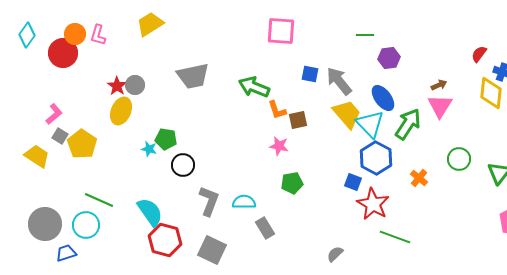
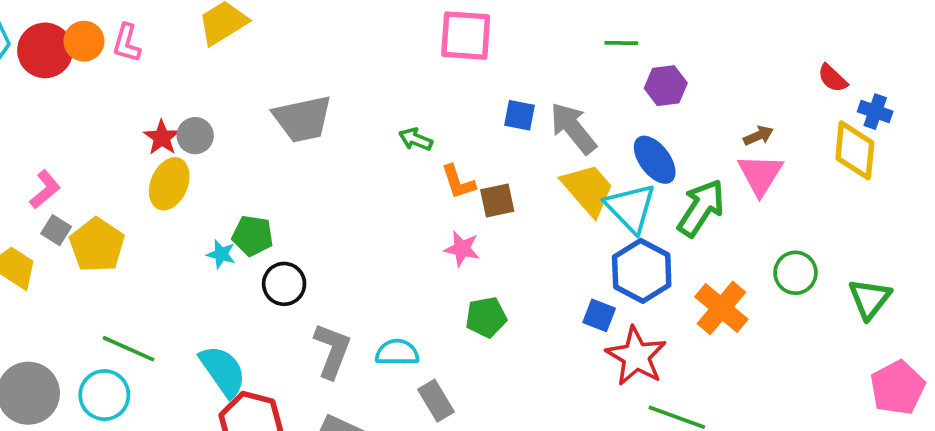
red circle: (63, 53) -> (45, 50), moved
red semicircle: (479, 54) -> (833, 78), turned -84
green arrow: (254, 87) -> (416, 139), size x0.6
orange cross: (419, 178) -> (721, 308), size x1.6

